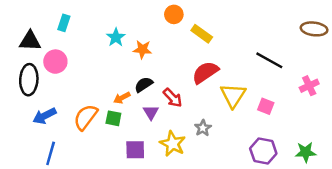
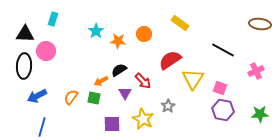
orange circle: (174, 14) -> (144, 34), moved
yellow rectangle: (202, 34) -> (180, 23), moved
orange semicircle: (86, 117) -> (71, 97), size x0.7
purple hexagon: (263, 151) -> (223, 110), moved
green star: (306, 152) -> (260, 114), moved

